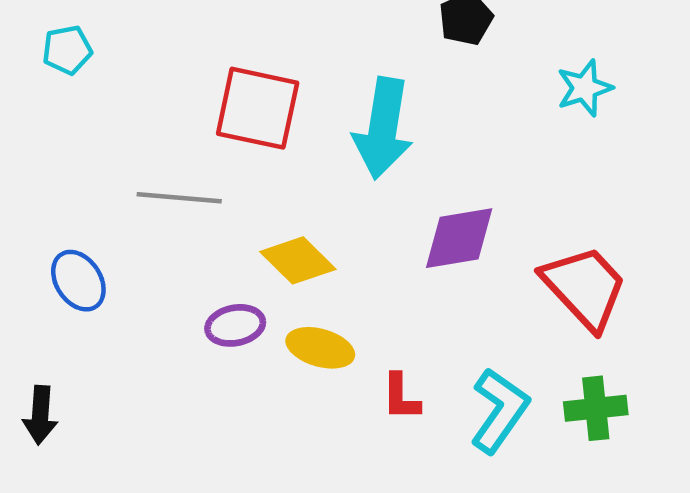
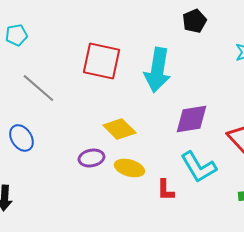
gray line: (179, 198) -> (38, 88), moved, turned 36
cyan L-shape: (499, 411) -> (198, 167), moved, turned 114

